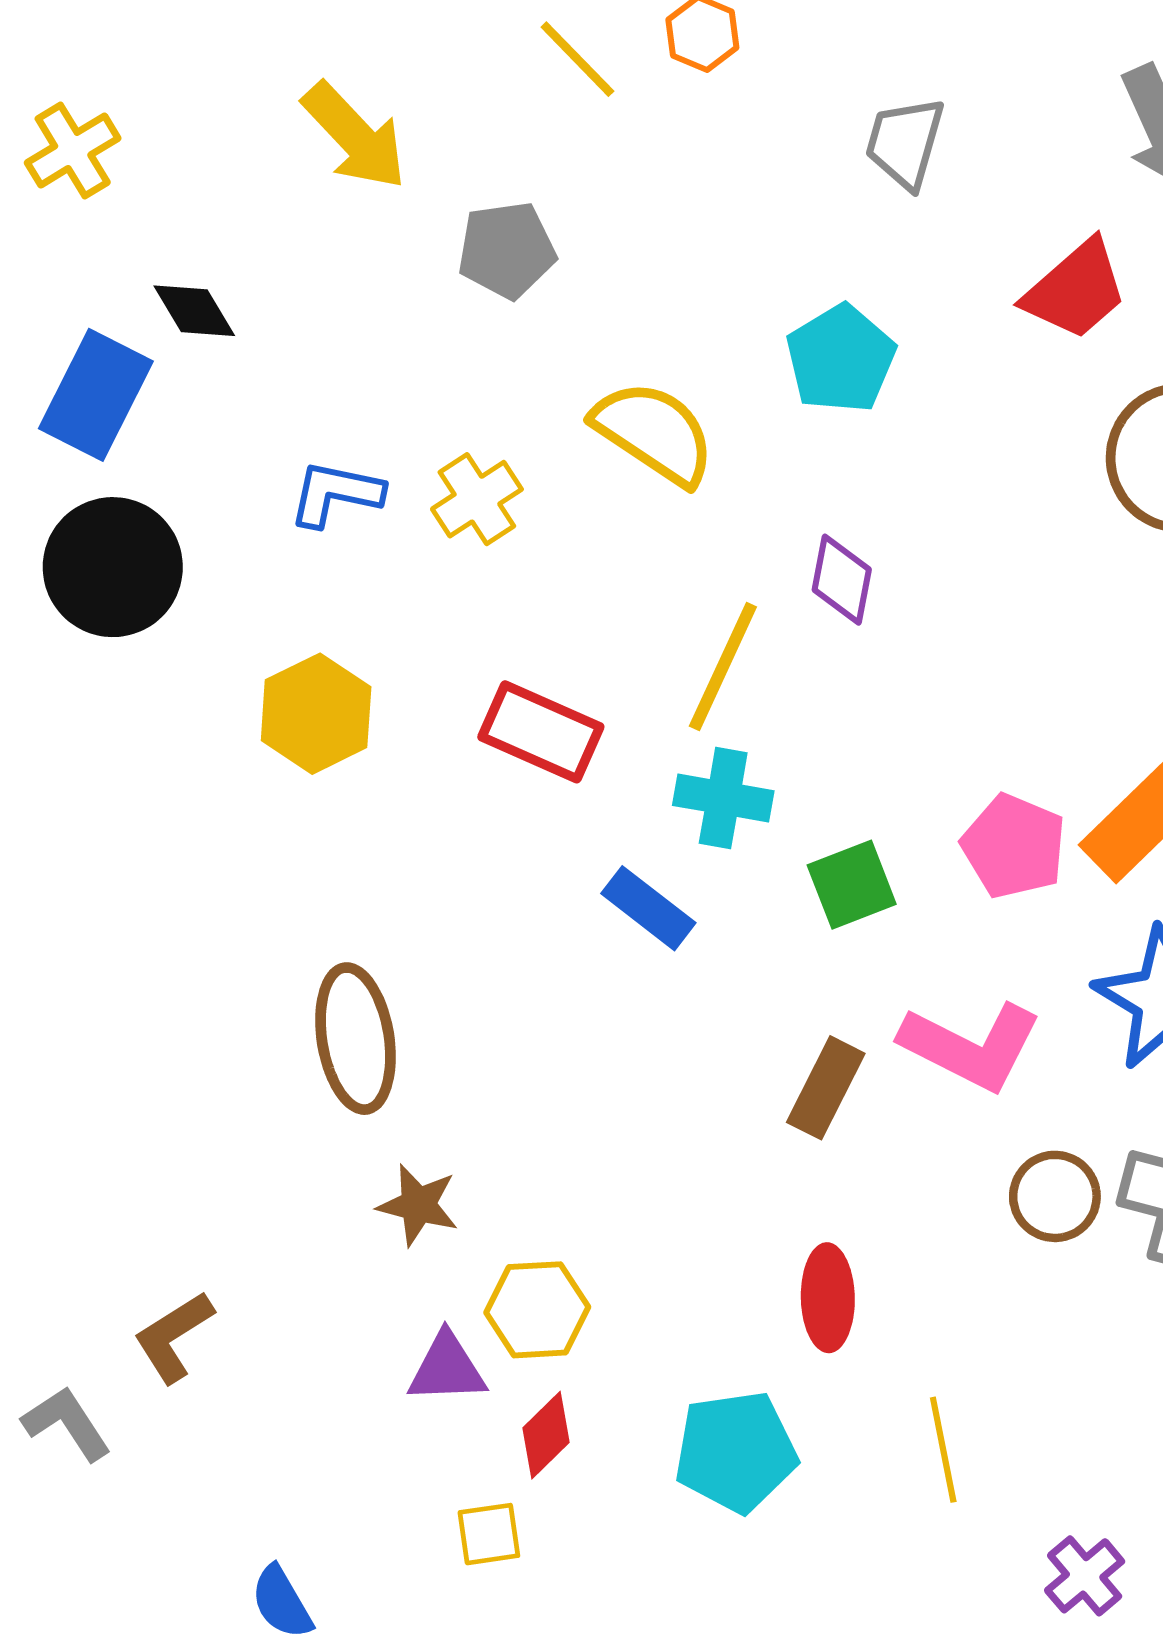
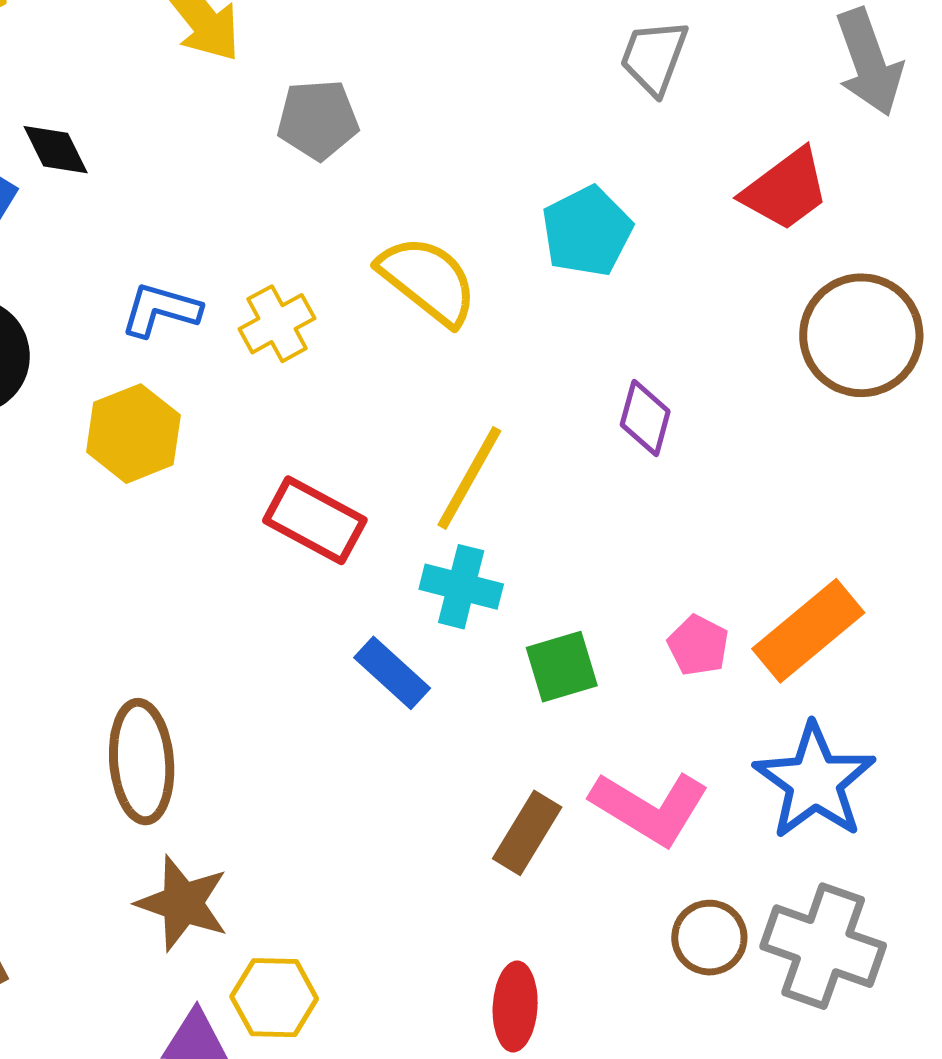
purple diamond: (842, 580) -> (645, 418), moved
yellow hexagon: (316, 714) -> (133, 434), moved
pink pentagon: (1014, 846) -> (698, 645), size x0.7
brown star: (418, 1205) -> (183, 903), size x1.4

